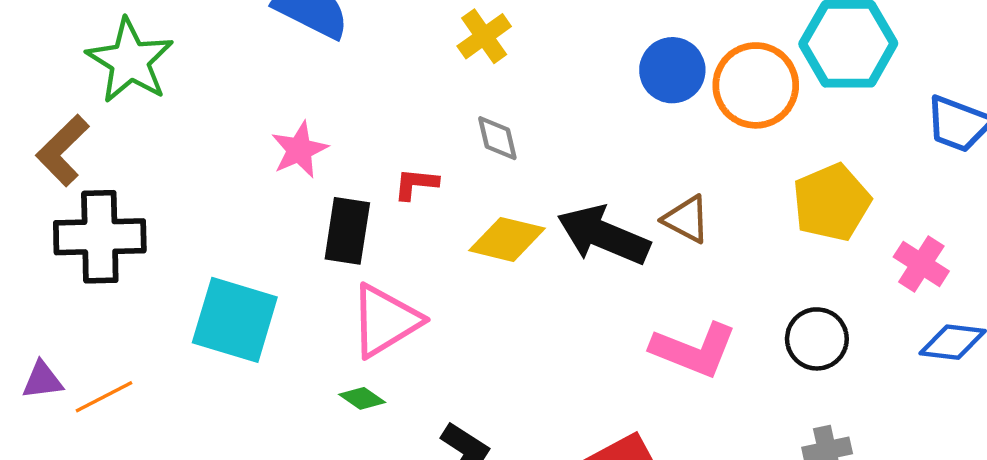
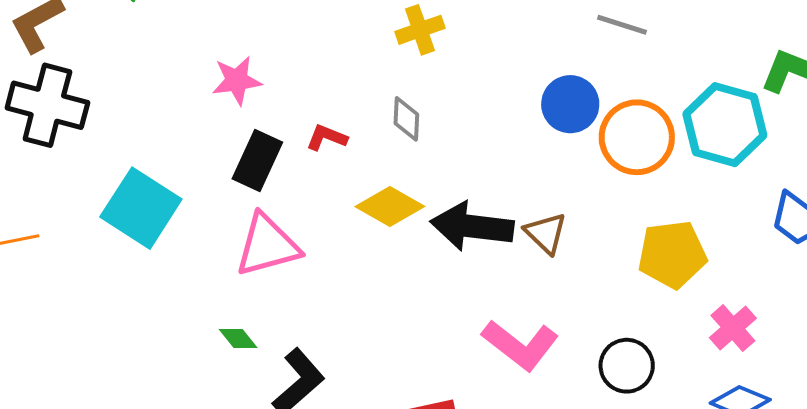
black arrow: (603, 235) -> (472, 226), turned -32
green diamond: (362, 398) -> (238, 339), moved

